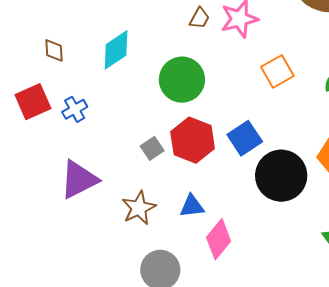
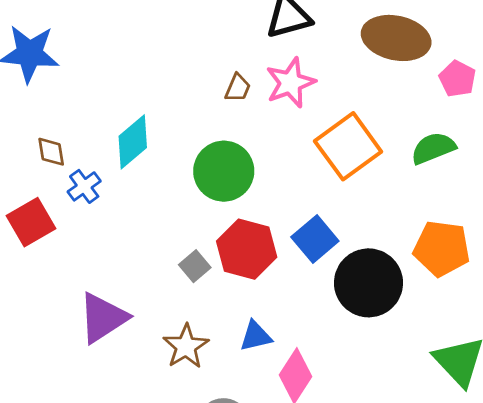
orange square: (277, 71) -> (348, 146), size x1.5
blue cross: (75, 109) -> (84, 186), moved

